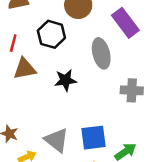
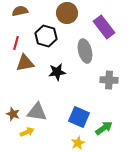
blue square: (94, 138) -> (79, 117), turned 30
gray triangle: (57, 140) -> (37, 112), moved, turned -30

